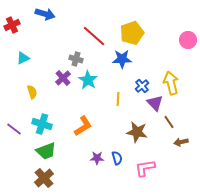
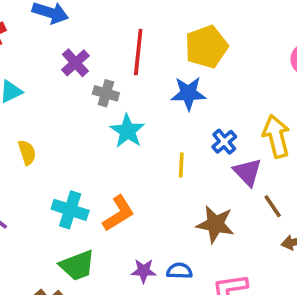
red line: (94, 36) -> (138, 52), turned 55
purple cross: (63, 78) -> (75, 63), moved
cyan cross: (42, 124) -> (70, 210), moved
green trapezoid: (46, 151) -> (77, 265), moved
blue semicircle: (117, 158) -> (179, 271), turned -72

